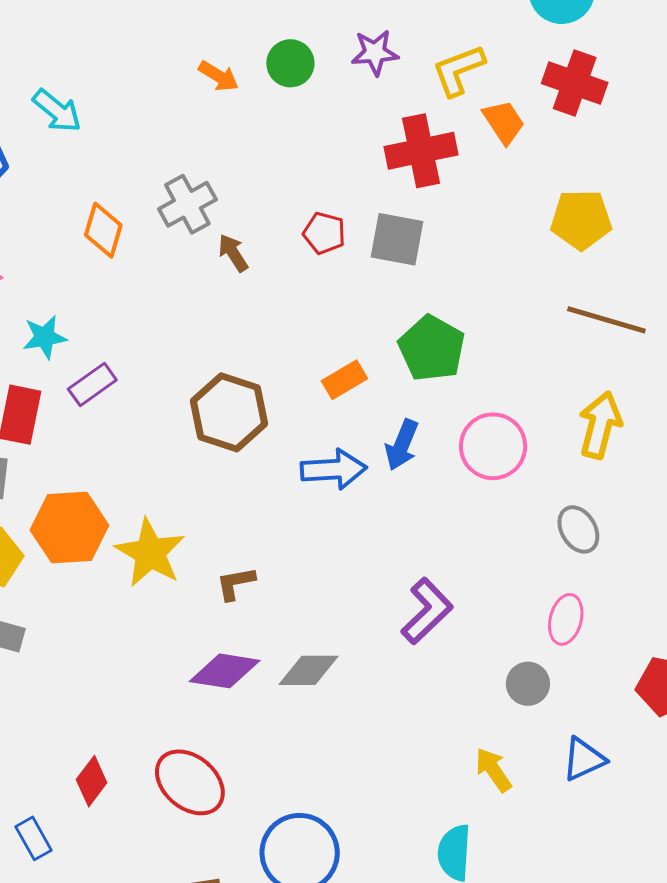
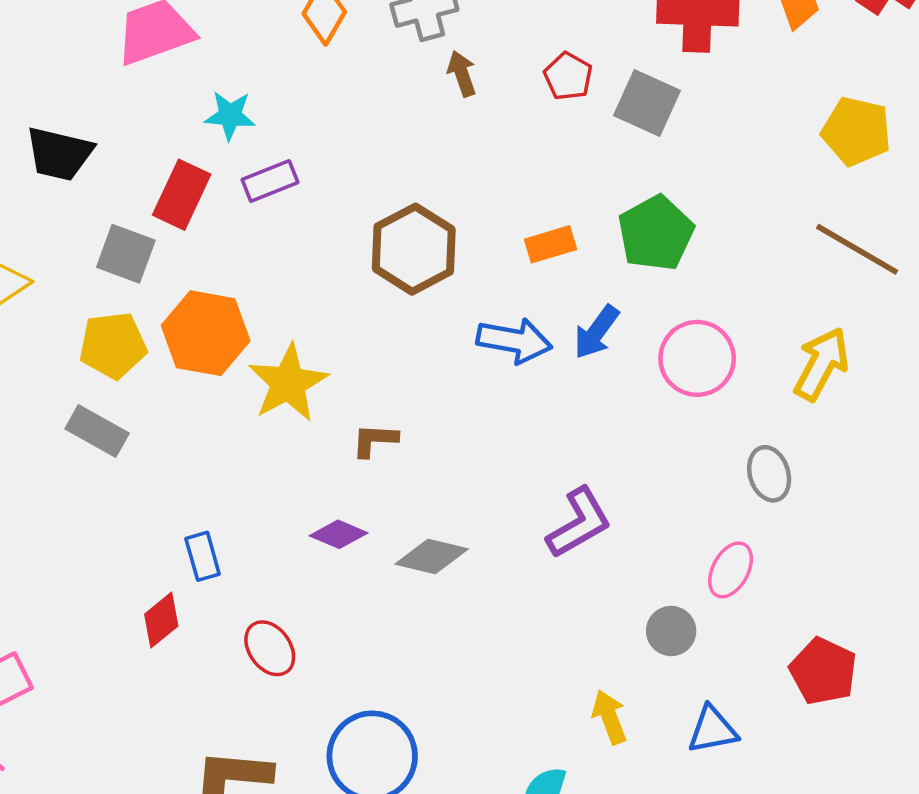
purple diamond: (225, 671) -> (339, 534), size x0.7
red ellipse: (190, 782) -> (270, 648), size x0.7
blue rectangle: (33, 838) -> (203, 556), moved

